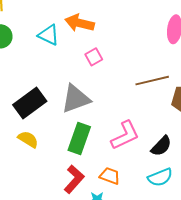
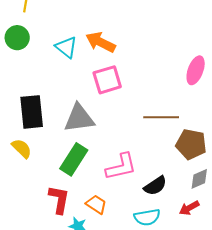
pink square: (94, 57) -> (107, 80), size x1.6
black rectangle: (30, 103) -> (32, 112), turned -72
red L-shape: (74, 179) -> (59, 199), turned -44

